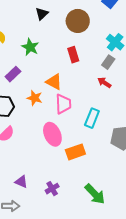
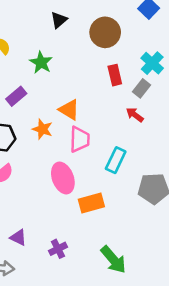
red rectangle: (73, 55) -> (115, 75), moved

